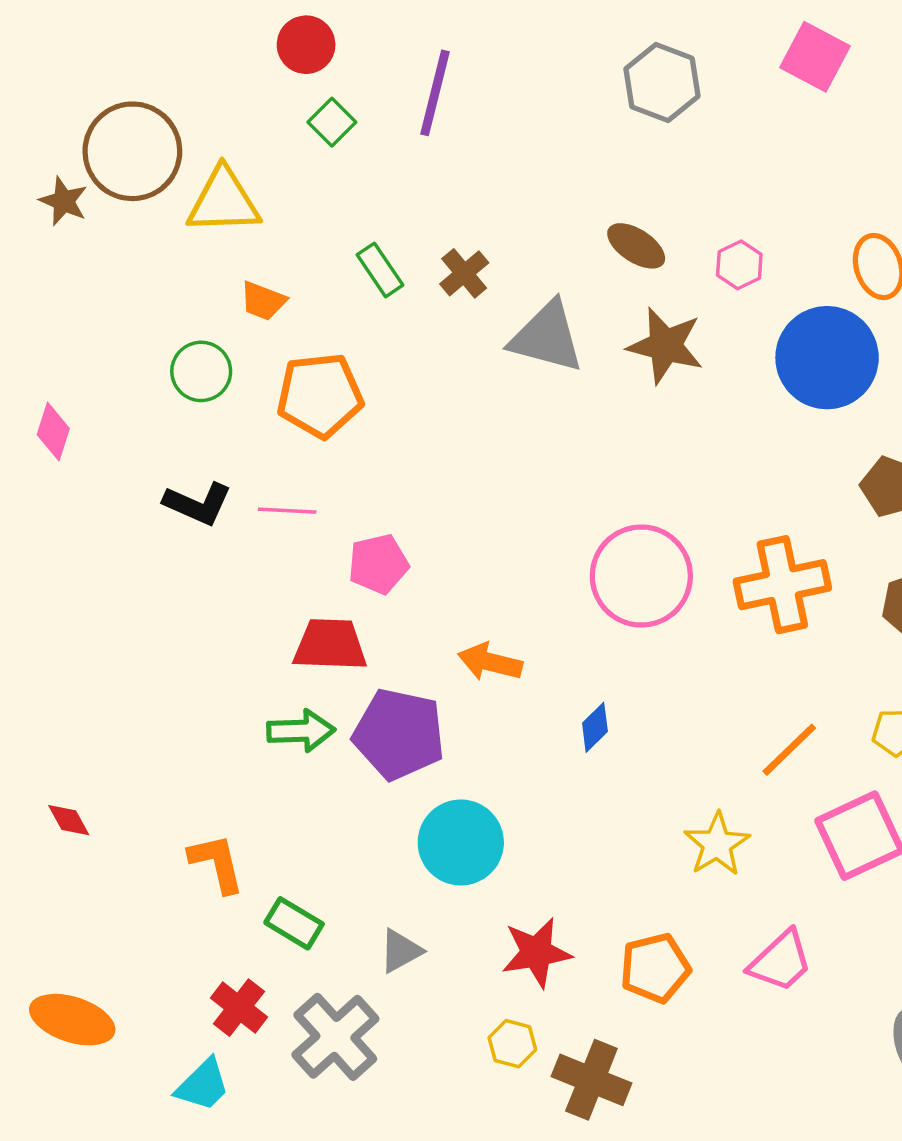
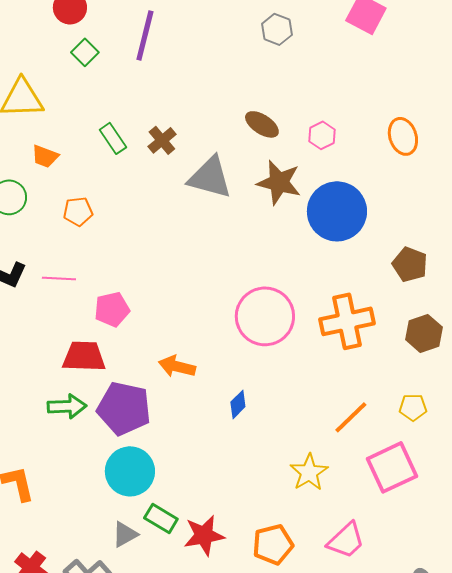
gray hexagon: (662, 83) -> (277, 29), size x0.7
blue circle: (827, 358) -> (337, 211), moved
orange pentagon: (320, 395) -> (78, 211), size x0.6
cyan circle: (461, 843) -> (130, 471), moved
green rectangle: (294, 923) -> (161, 518), moved

